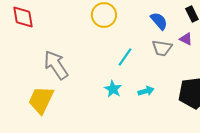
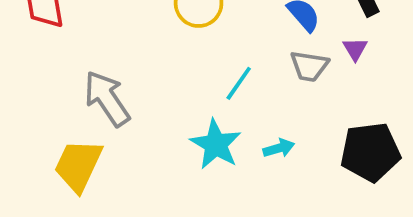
purple triangle: (186, 39) -> (355, 49), turned 32
cyan star: (113, 89) -> (216, 144), size x1.5

